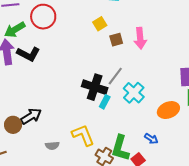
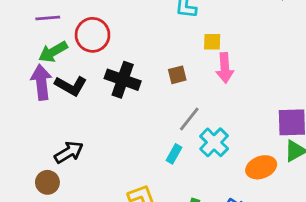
yellow square: (100, 24) -> (212, 42), moved, turned 32
brown square: (116, 40) -> (177, 75), moved
black cross: (95, 87) -> (123, 80), moved
black arrow: (31, 116) -> (69, 152), moved

